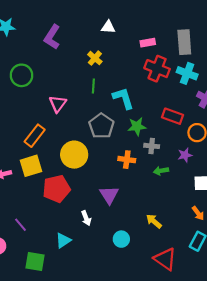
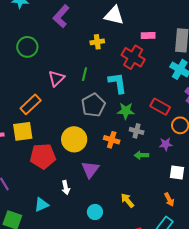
white triangle: (108, 27) -> (114, 15), size x1.5
yellow cross: (95, 58) -> (97, 42), turned 32
red cross: (157, 69) -> (133, 57), moved
green line: (93, 86) -> (85, 74), moved
yellow circle: (74, 155) -> (74, 139), moved

